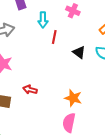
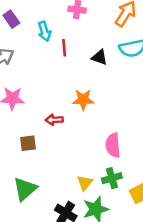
orange star: (73, 98) -> (83, 100), moved

